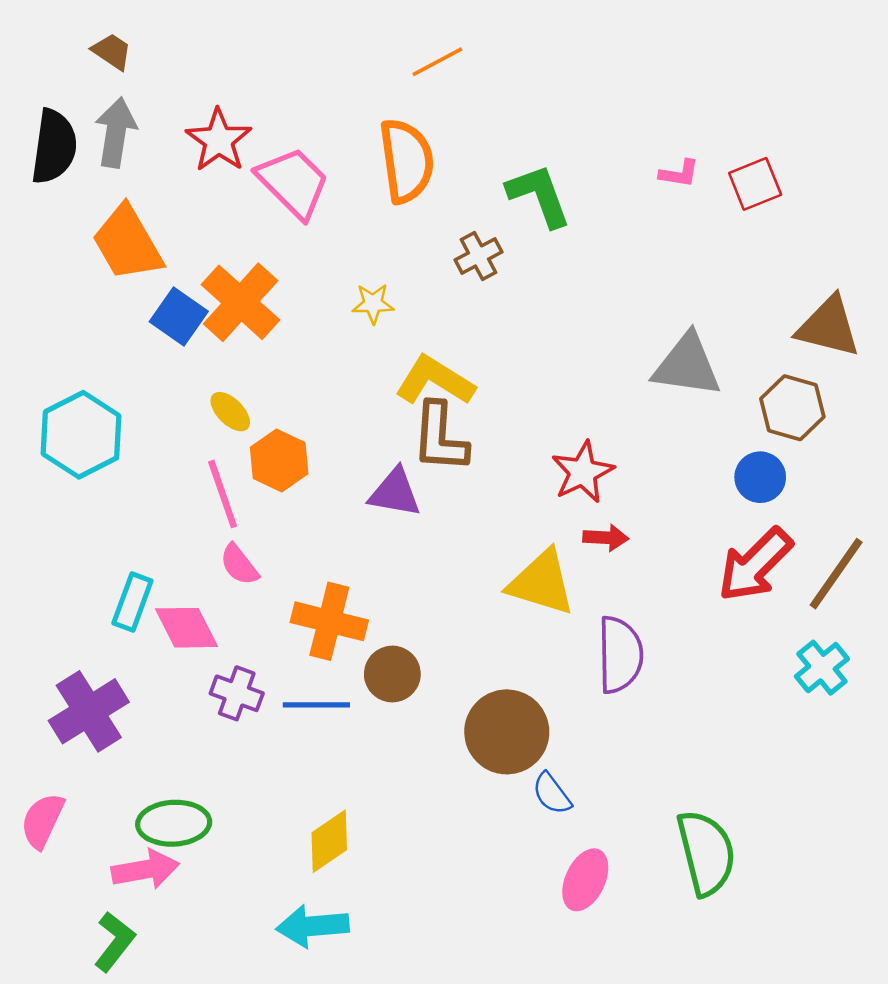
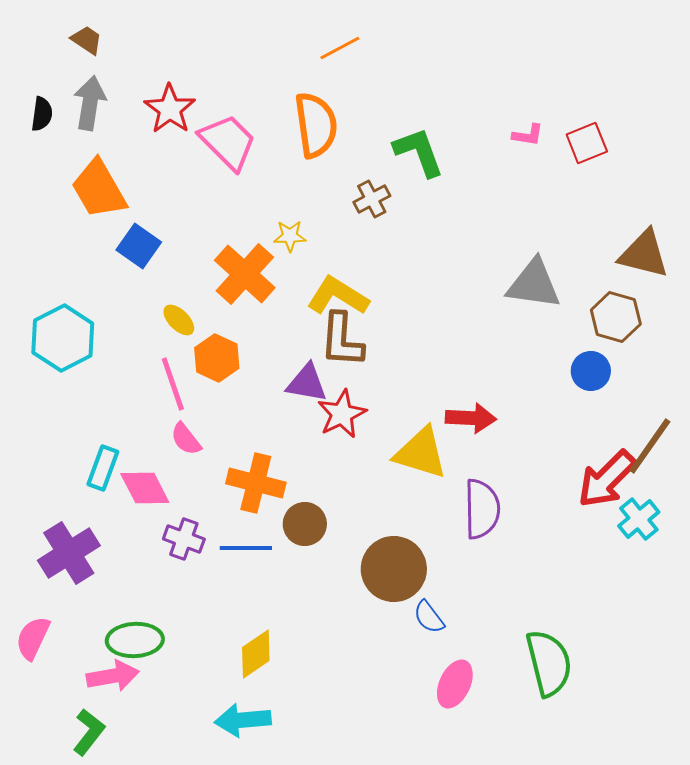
black semicircle: (54, 147) -> (42, 114), size x0.6
orange cross: (241, 302) -> (245, 274), moved
red star: (583, 472) -> (342, 414), moved
red arrow: (606, 538) -> (471, 418), size x1.4
red arrow: (755, 565) -> (607, 479), moved

